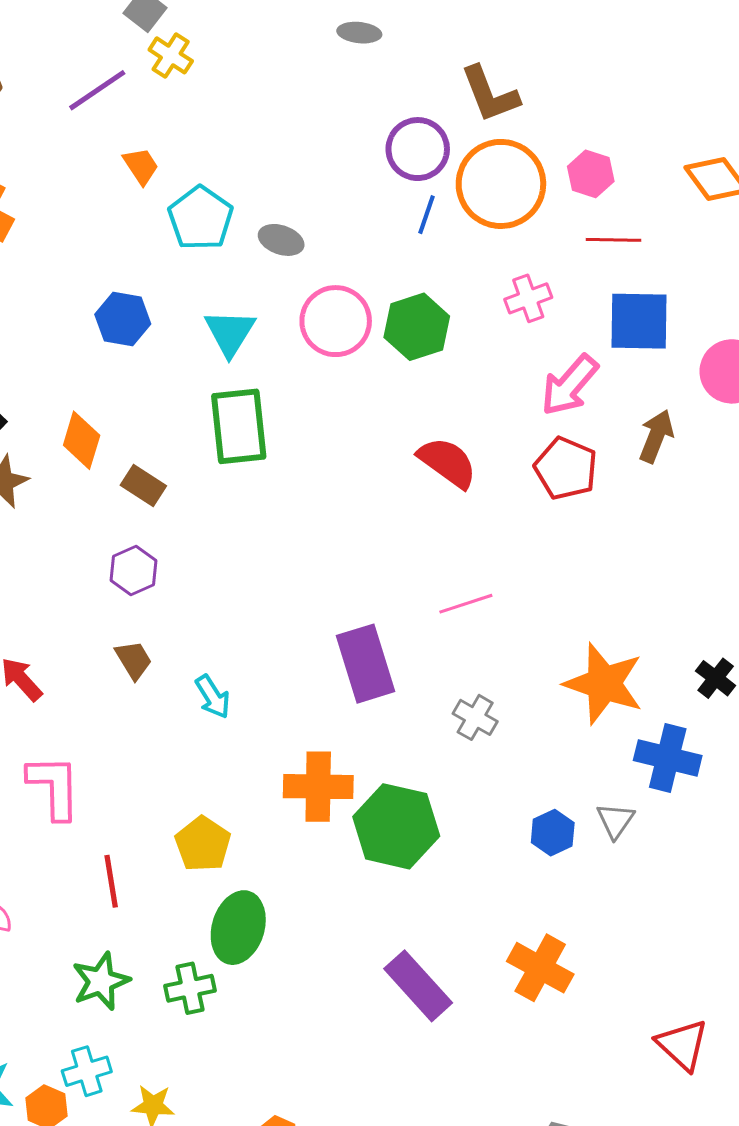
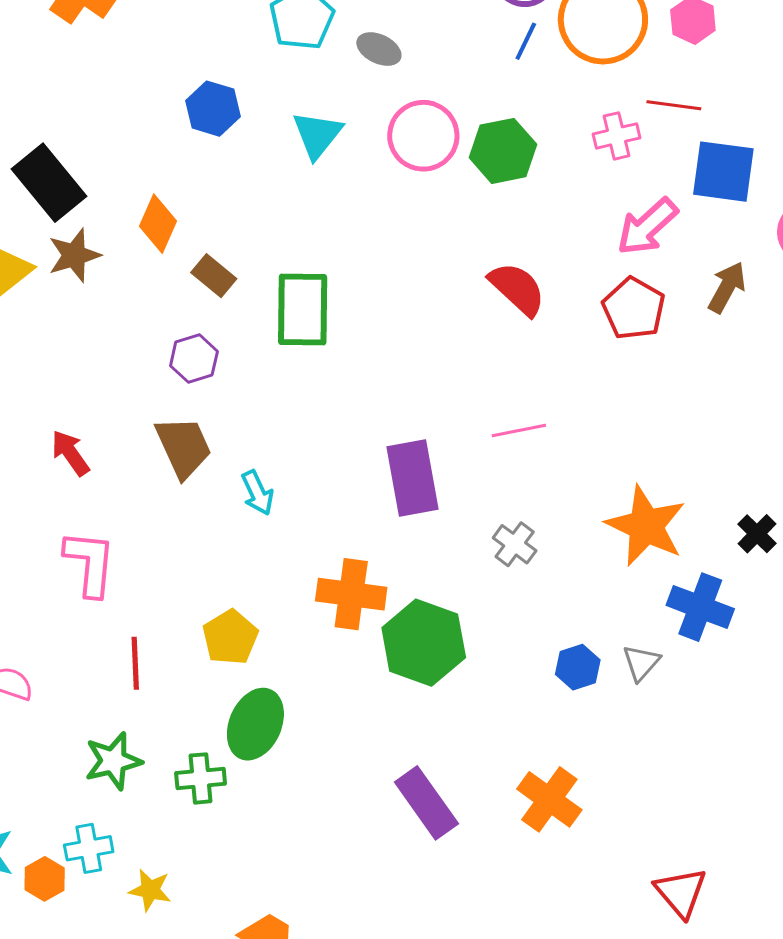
red line: (614, 240) -> (674, 105), moved
green rectangle: (239, 426) -> (303, 309), moved
brown trapezoid: (134, 660) -> (183, 447), size x1.6

